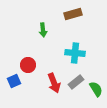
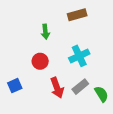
cyan cross: (75, 53) -> (79, 56), turned -30
red circle: (28, 65) -> (40, 61), moved

